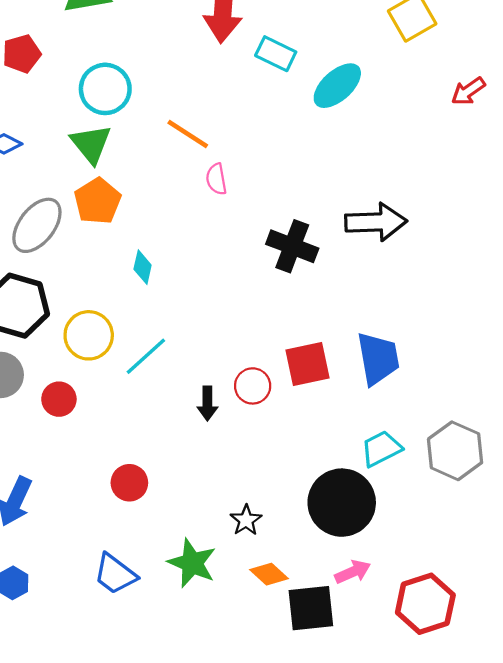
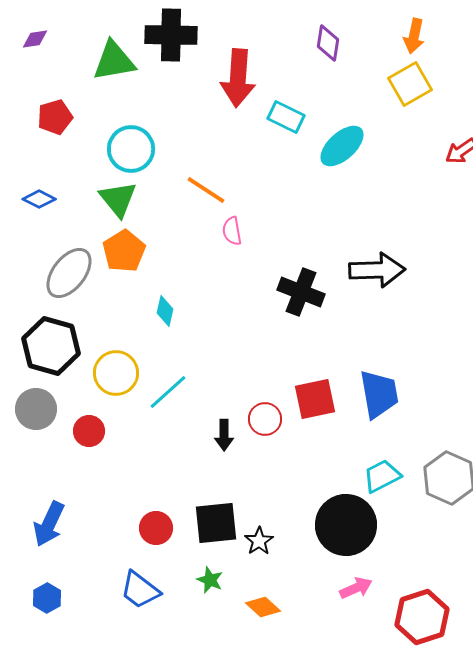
red circle: (129, 483) -> (156, 528), moved
green star: (192, 563) -> (210, 580), size x0.6
orange diamond: (269, 574) -> (263, 607), moved
black square: (311, 608) -> (216, 523), moved

